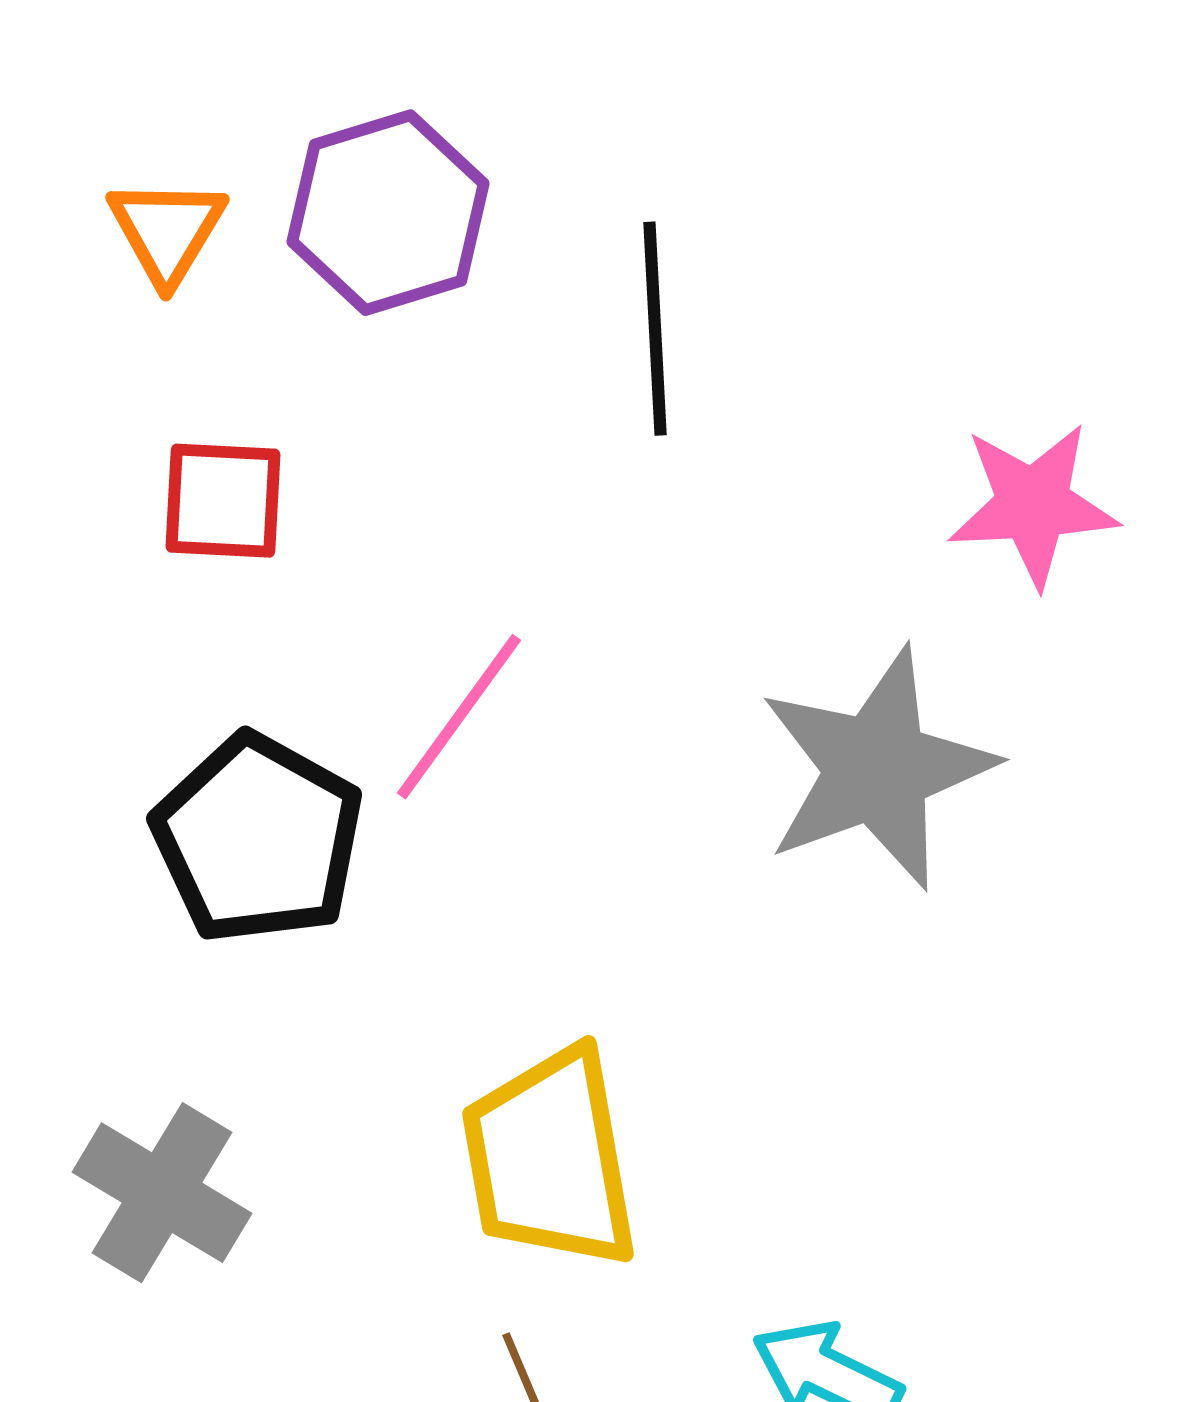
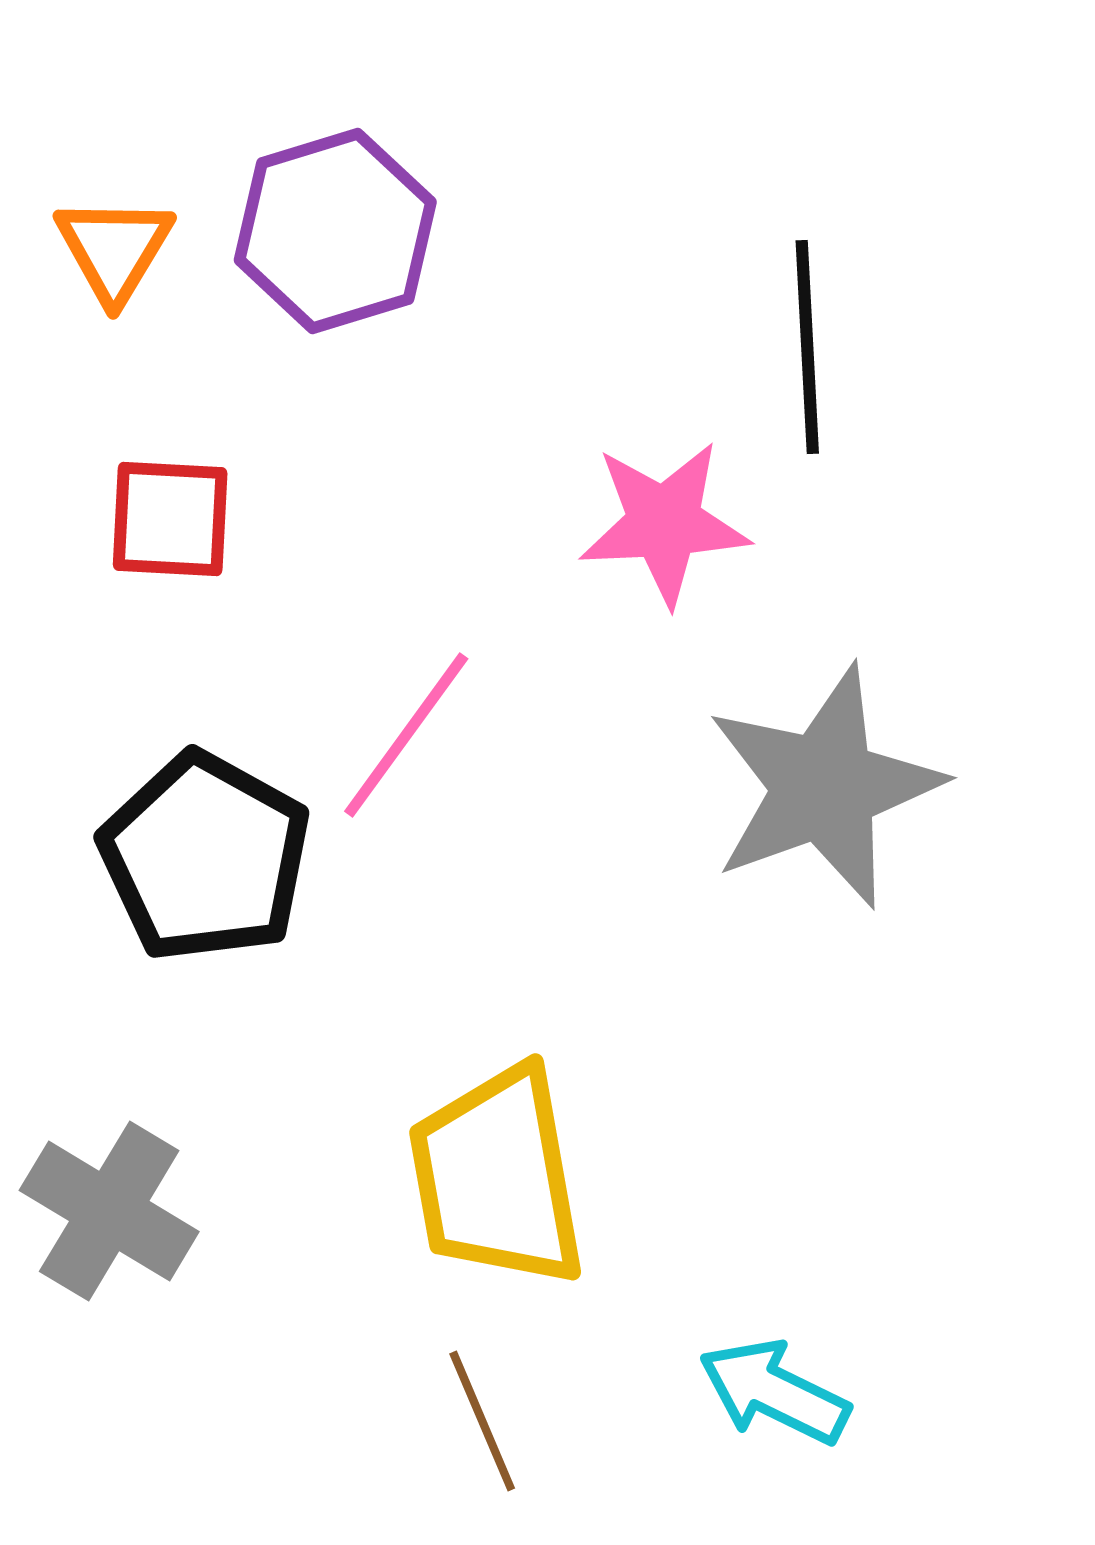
black line: (655, 329) -> (807, 347), moved
pink star: (1033, 505) -> (664, 523), moved

